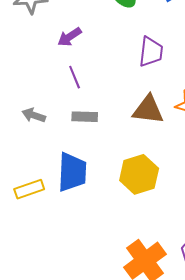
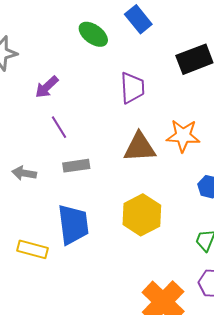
yellow rectangle: (29, 189) -> (32, 249), turned 44

